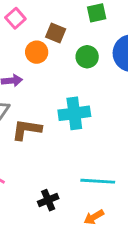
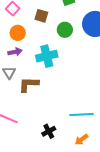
orange circle: (37, 52) -> (18, 33), moved
cyan cross: (74, 113) -> (47, 56), moved

